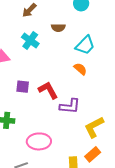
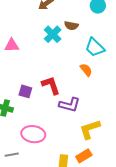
cyan cross: (30, 40) -> (53, 34), moved
cyan trapezoid: (85, 45) -> (95, 47), turned 80
purple square: (23, 87) -> (25, 91), moved

